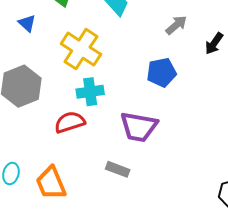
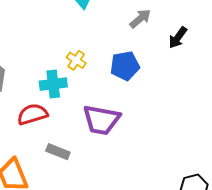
yellow cross: (81, 49) -> (76, 60), moved, size x0.5
gray rectangle: (118, 169) -> (58, 152), moved

